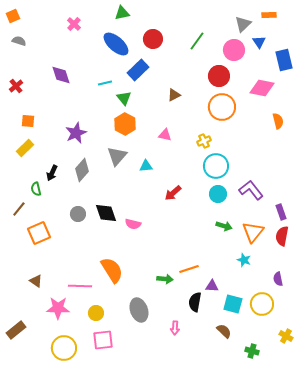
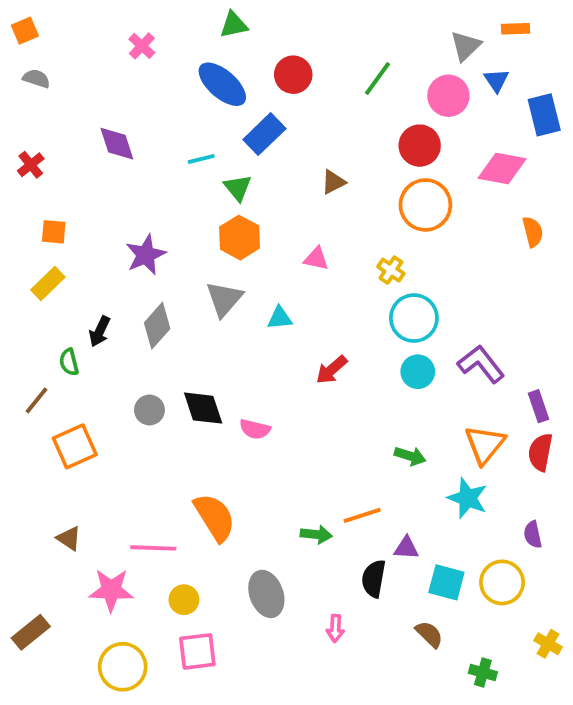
yellow cross: (204, 141) -> (391, 270), turned -32
green arrow: (224, 226) -> (410, 456), moved
cyan star: (244, 260) -> (468, 498), size x1.5

